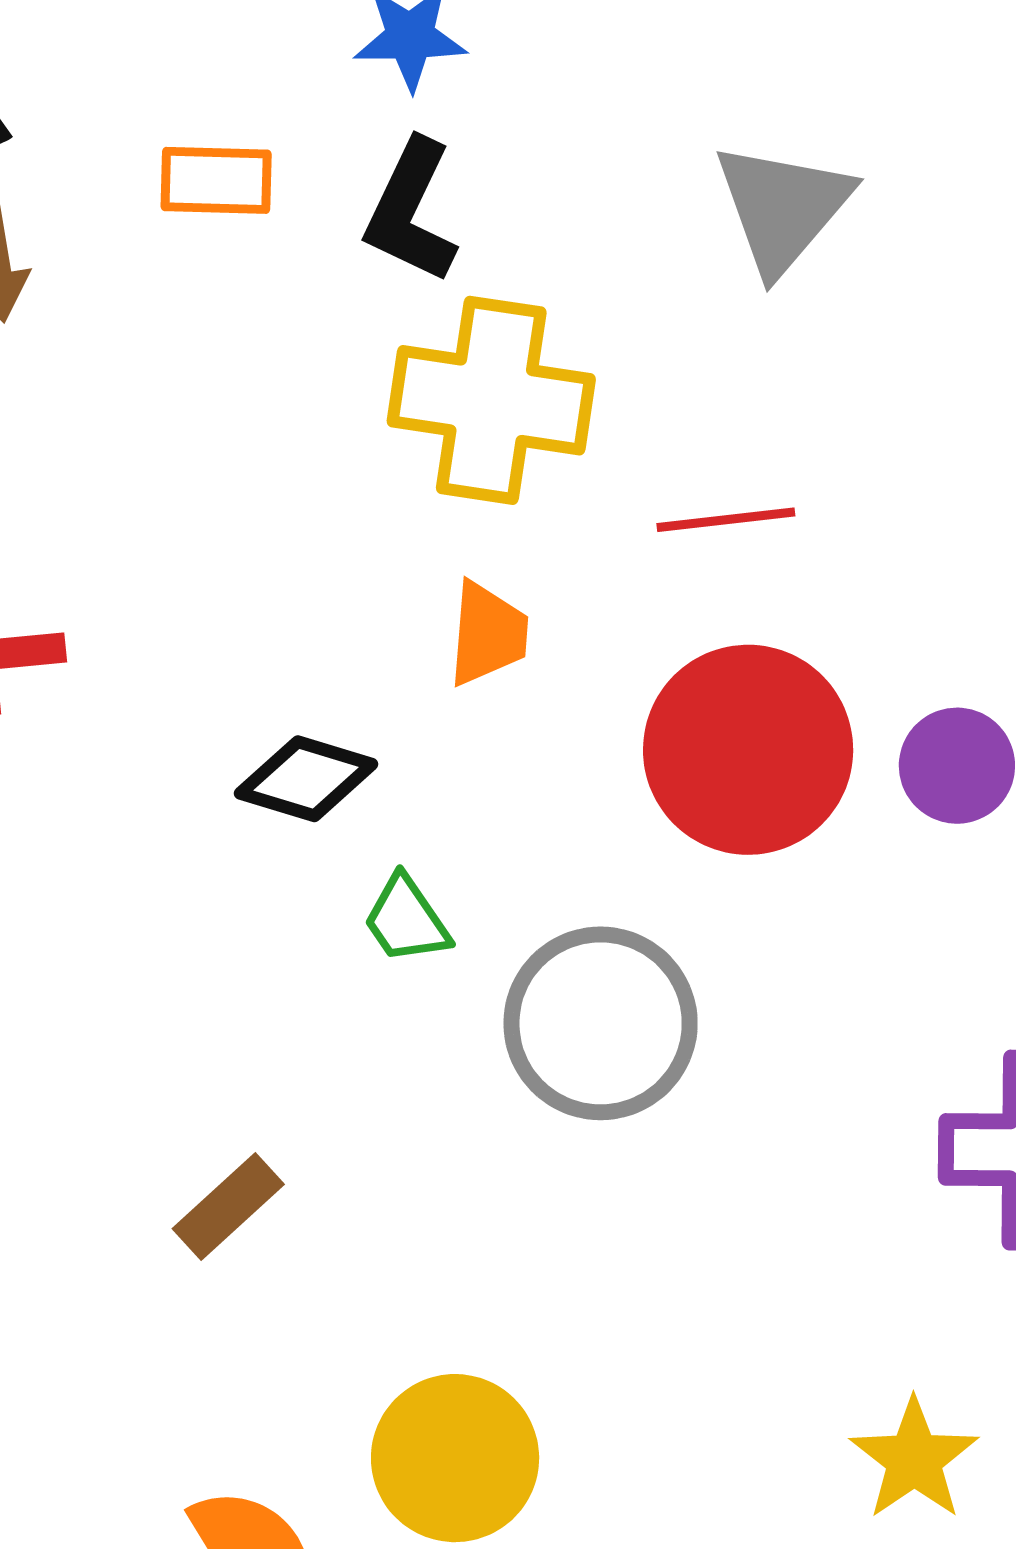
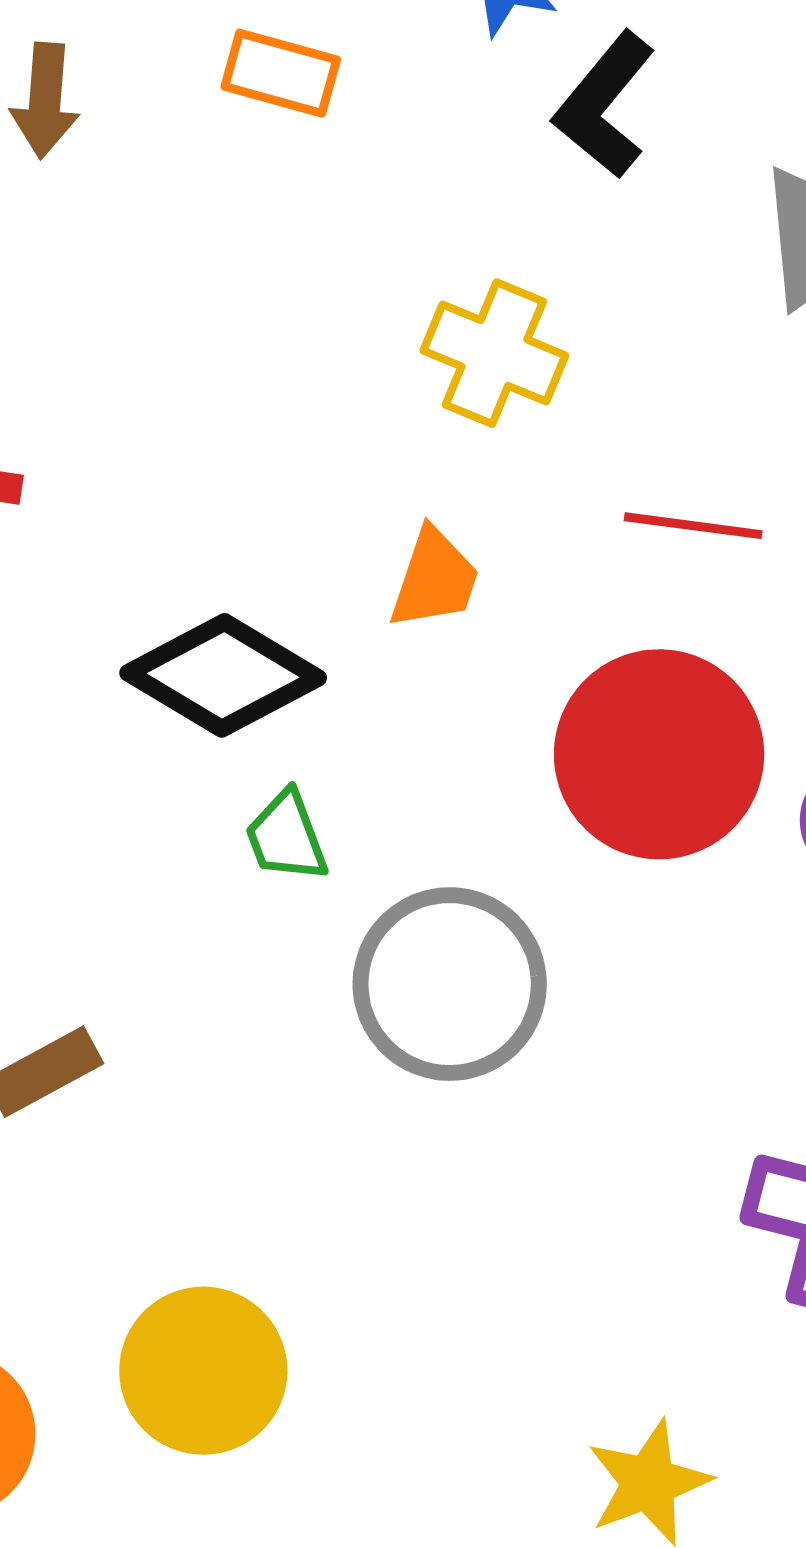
black L-shape: (411, 211) -> (604, 105), moved
yellow cross: (491, 400) -> (494, 353), size x0.7
black diamond: (306, 779) -> (223, 675), size x1.4

